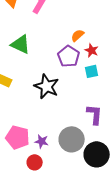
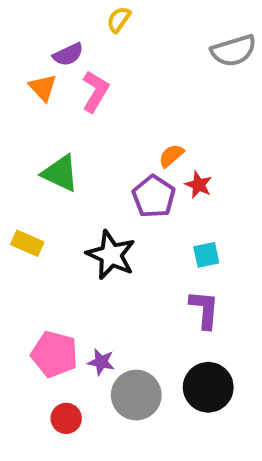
cyan square: (92, 71) -> (206, 255), moved
gray circle: (72, 139) -> (136, 395), moved
red circle: (35, 162) -> (66, 418), moved

